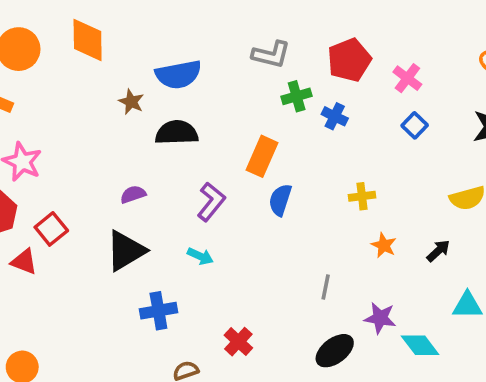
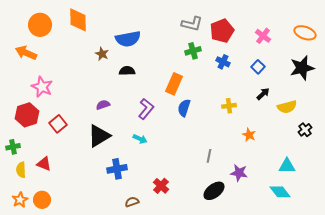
gray L-shape: (271, 55) -> (192, 24), moved
pink cross: (407, 78) -> (263, 36), moved
blue cross: (335, 116) -> (223, 62), moved
black semicircle: (177, 133) -> (127, 71), size x0.7
orange star: (384, 245) -> (249, 135), moved
black arrow: (438, 251) -> (263, 94), moved
red triangle: (24, 262) -> (44, 164), moved
cyan diamond: (420, 345) -> (280, 192), moved

